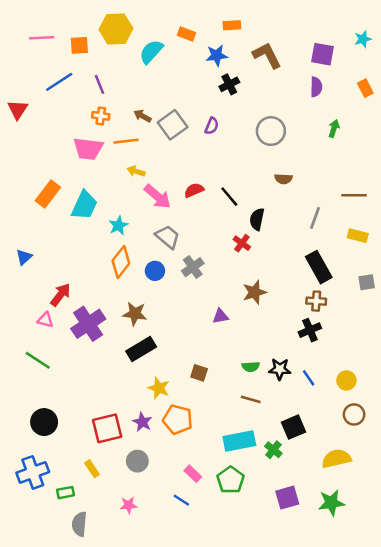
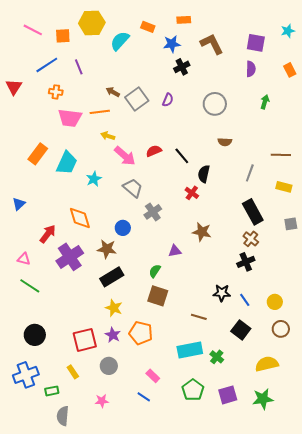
pink line: (42, 38) -> (33, 30), turned 30
orange cross: (101, 116) -> (56, 92), moved
orange diamond: (121, 262) -> (80, 218), moved, turned -55
blue circle: (155, 271) -> (123, 228), moved
brown star: (254, 292) -> (202, 232), turned 30
brown cross: (316, 301) -> (251, 239), turned 35
pink triangle: (45, 320) -> (24, 259), moved
green semicircle: (251, 367) -> (155, 271), moved, turned 128
brown square: (199, 373) -> (158, 296), size x1.5
yellow star: (159, 388) -> (114, 308), moved
black square: (294, 427) -> (241, 330), moved, turned -30
green pentagon: (231, 480) -> (193, 390), moved

